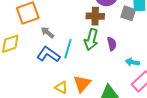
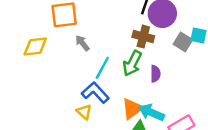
blue L-shape: (48, 54) -> (95, 93), moved
cyan arrow: (132, 62) -> (151, 112), moved, size x1.5
orange triangle: (82, 84) -> (132, 109), moved

